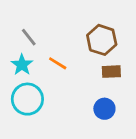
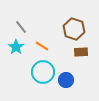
cyan circle: (27, 99) -> (43, 72), moved
blue circle: (104, 109) -> (66, 80), moved

